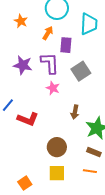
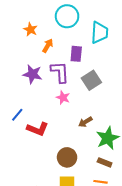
orange arrow: (48, 33) -> (48, 46), moved
brown arrow: (75, 112) -> (85, 122), turned 48

